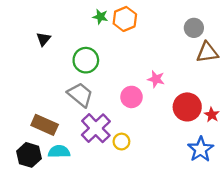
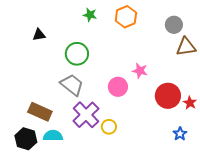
orange hexagon: (125, 19) -> (126, 17), moved
black triangle: (43, 39) -> (39, 35), turned 40
blue star: (201, 149) -> (180, 134), size x0.6

